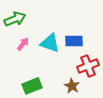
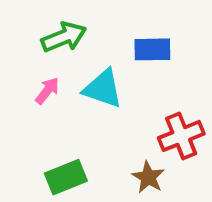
green arrow: (15, 19) -> (64, 37), moved
blue rectangle: (74, 41) -> (152, 49), moved

